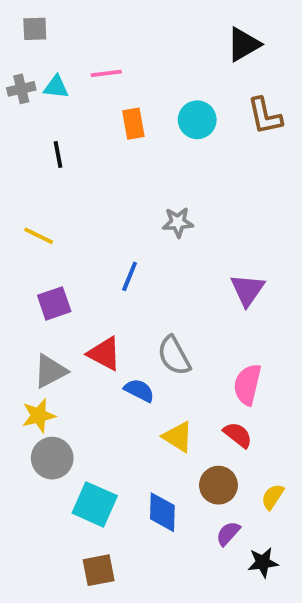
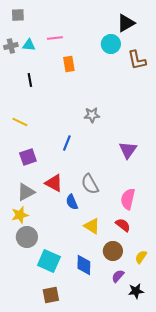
cyan circle: (197, 120) -> (111, 44), moved
blue semicircle: (139, 390) -> (72, 202), turned -140

